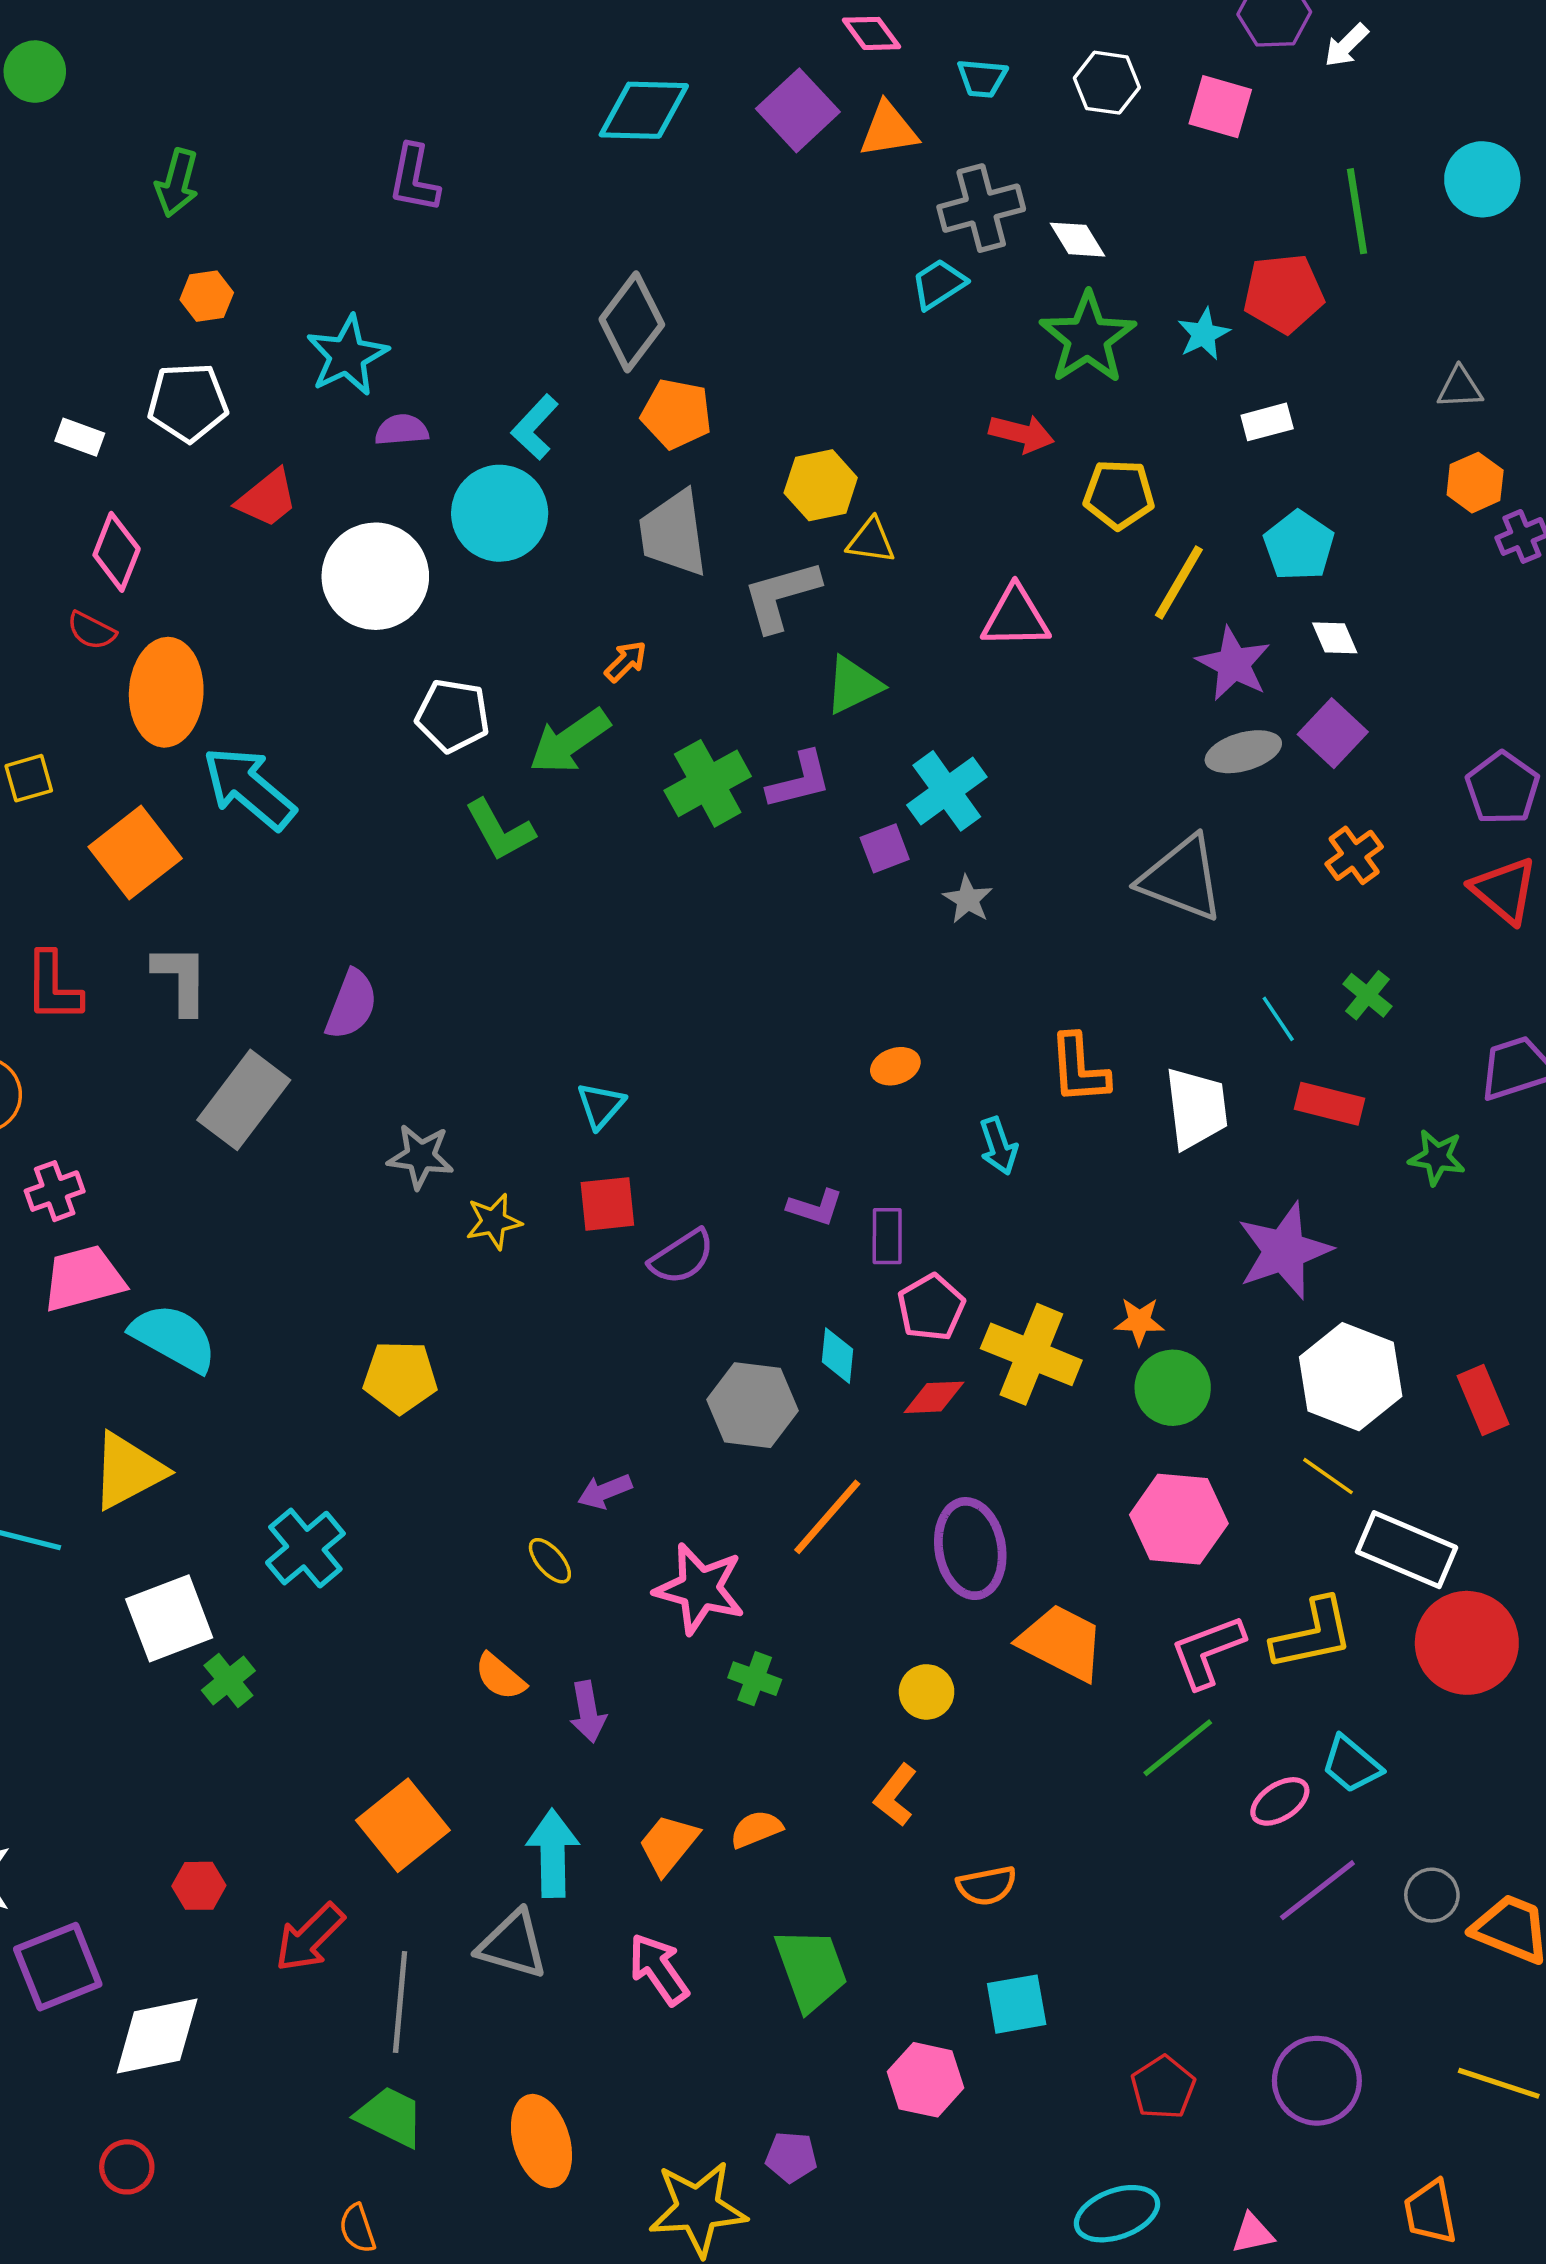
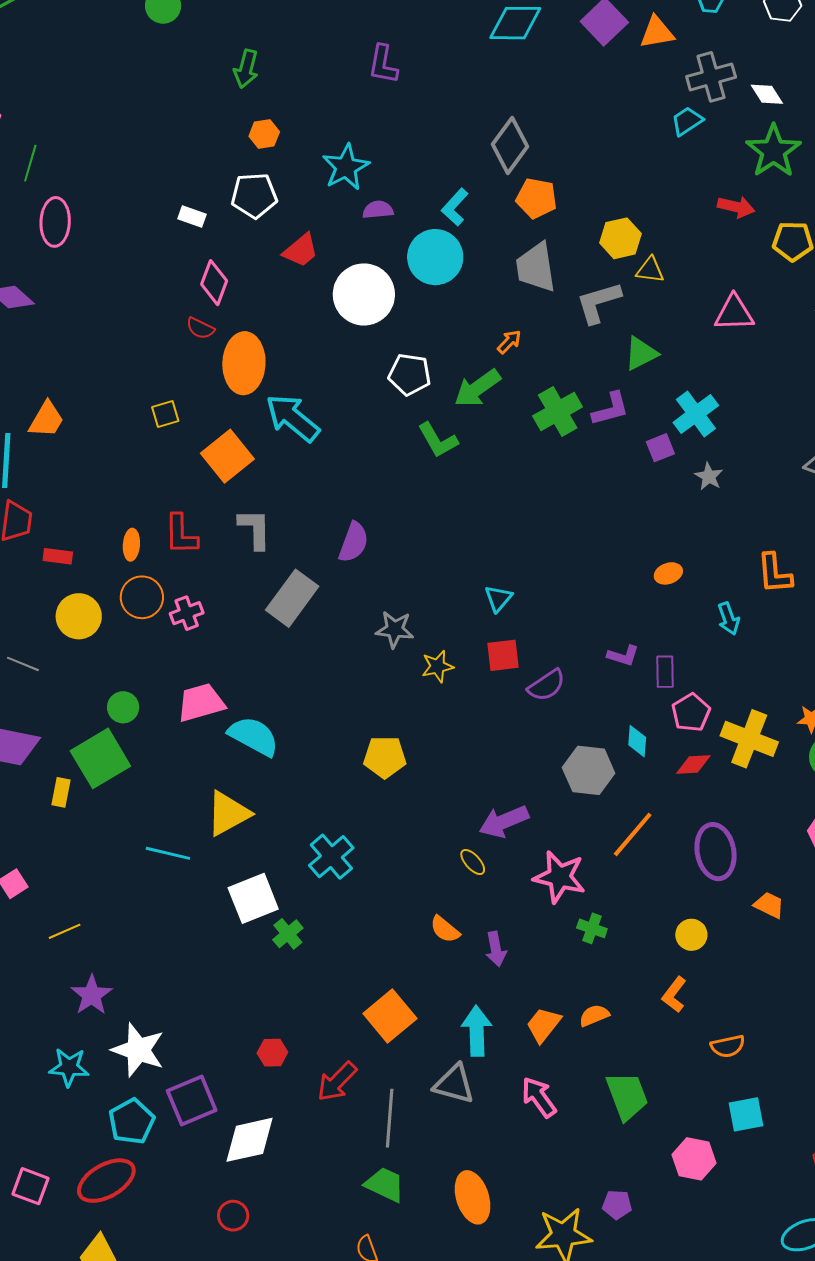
pink cross: (55, 1191) -> (187, 613), moved
purple arrow: (605, 1491) -> (504, 821), size x1.6
orange trapezoid: (1062, 1642) -> (769, 905), size x0.6

